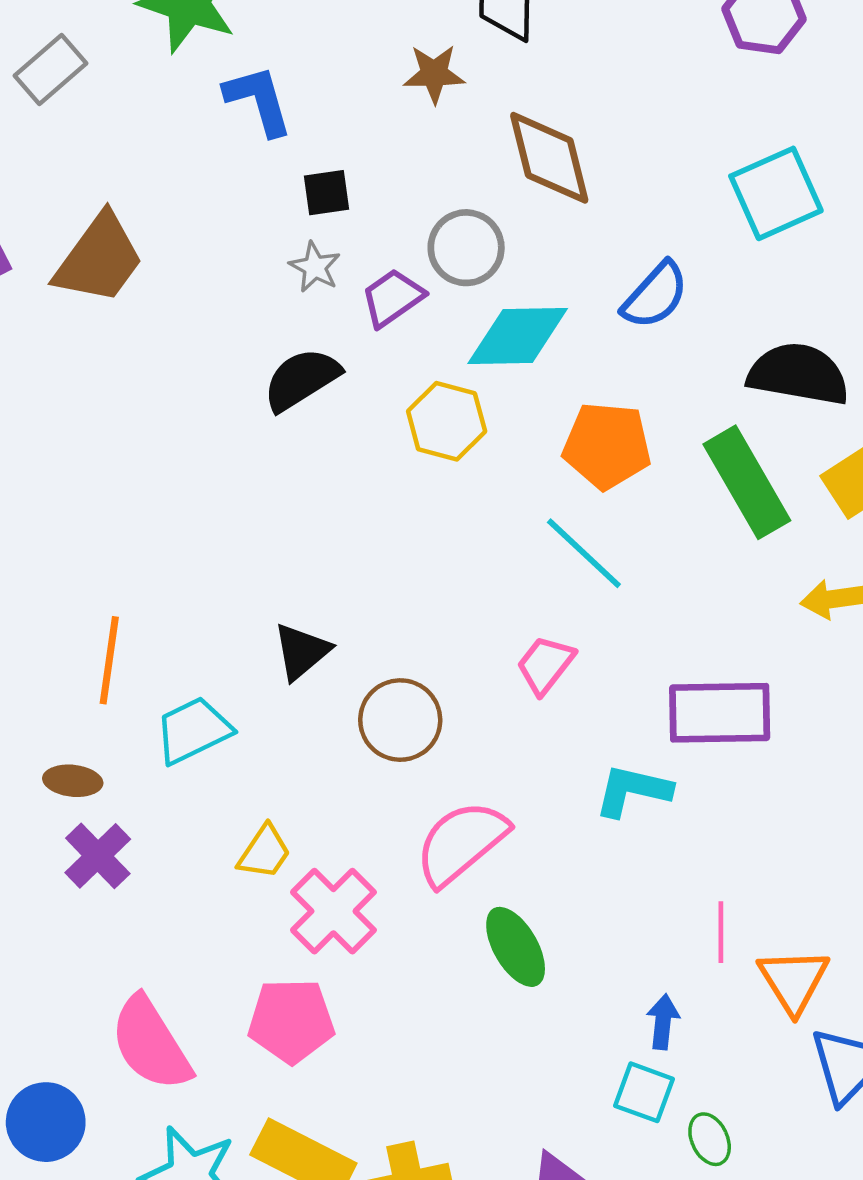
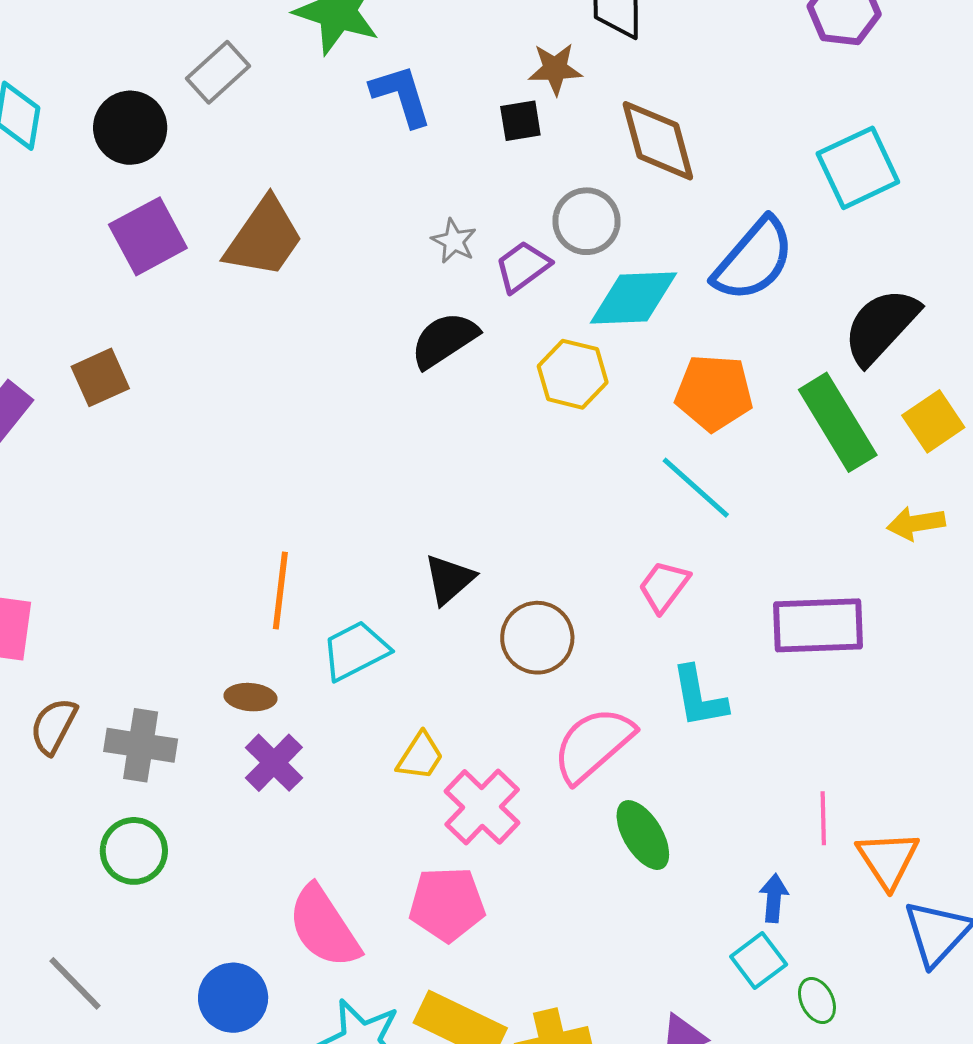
black square: (327, 193) -> (520, 121), moved
blue semicircle: (655, 295) -> (754, 260), size x1.4
black semicircle: (798, 374) -> (881, 326), turned -56
cyan L-shape: (633, 790) -> (699, 697), moved, turned -112
cyan square: (644, 1092) -> (759, 961), turned 34

